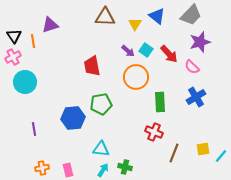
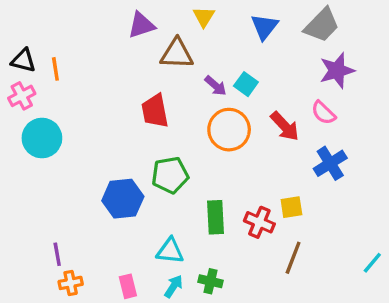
blue triangle: (157, 16) -> (264, 27), turned 30
brown triangle: (105, 17) -> (177, 54), moved
yellow triangle: (135, 24) -> (204, 17), moved
purple triangle: (50, 25) -> (141, 25), moved
black triangle: (14, 36) -> (23, 60), turned -42
red arrow: (169, 54) -> (285, 126), moved
green rectangle: (160, 102) -> (216, 217), moved
purple line: (34, 129) -> (57, 254), moved
yellow square: (203, 149) -> (291, 207), moved
pink rectangle: (68, 170) -> (128, 286), moved

